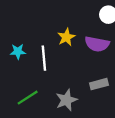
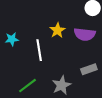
cyan star: (18, 51) -> (12, 39), moved

